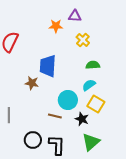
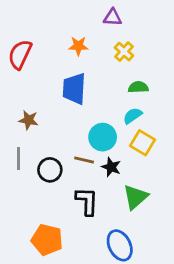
orange star: (56, 26) -> (78, 46), moved
brown star: (32, 83) -> (28, 120), moved
black star: (82, 119) -> (111, 167), moved
black circle: (33, 140) -> (50, 170), moved

